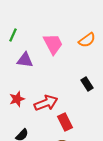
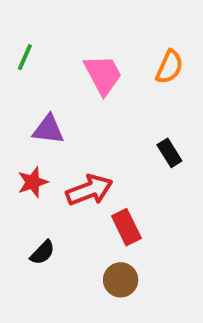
orange semicircle: (87, 40) -> (169, 67), turned -30
purple triangle: (25, 60) -> (48, 129), moved

